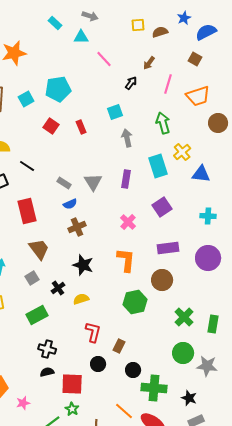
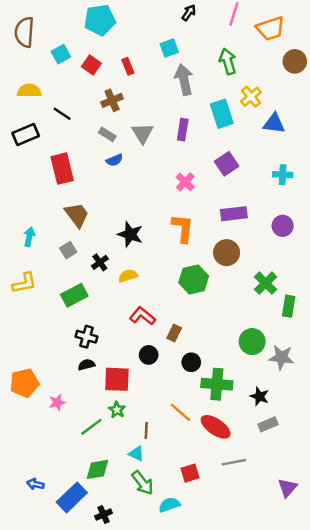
cyan square: (26, 99) -> (61, 54), moved
gray arrow: (127, 138) -> (184, 80), size x1.4
brown cross: (77, 227) -> (112, 100), moved
purple circle: (208, 258) -> (283, 226), size x0.7
green cross: (184, 317) -> (266, 283), moved
red L-shape: (93, 332) -> (143, 316), turned -65

